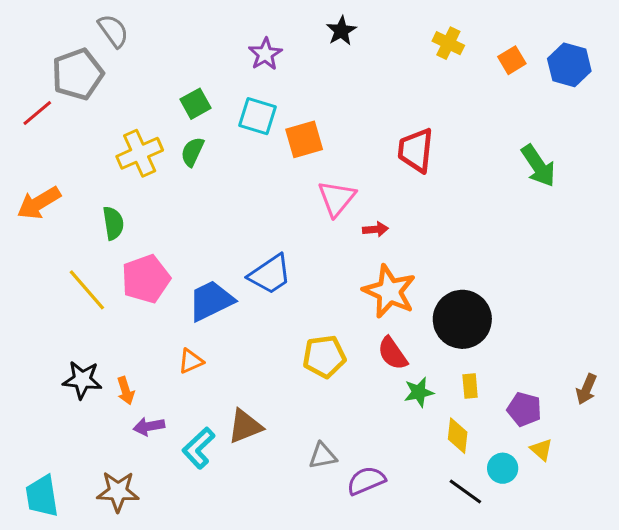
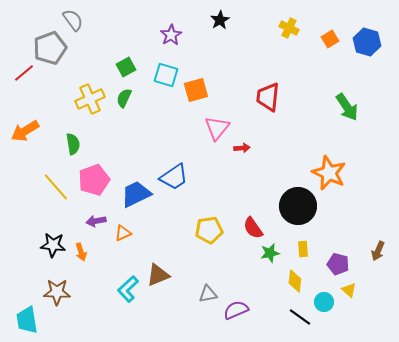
orange star: (389, 291) -> (329, 173), moved
purple arrow: (149, 426) -> (96, 221), moved
brown star: (118, 491) -> (57, 292), moved

